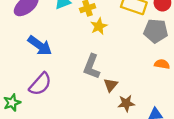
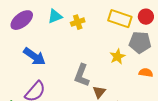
yellow star: (99, 26) -> (117, 57), moved

